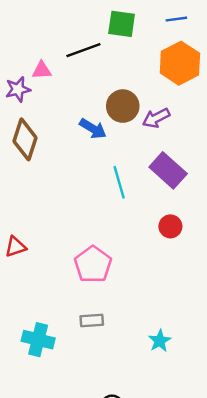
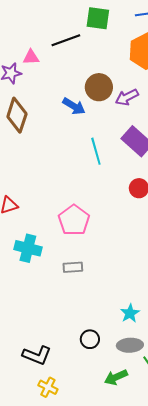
cyan cross: (38, 340) -> (28, 248), moved
cyan star: (160, 341) -> (130, 313), moved

